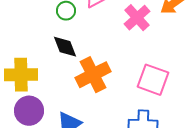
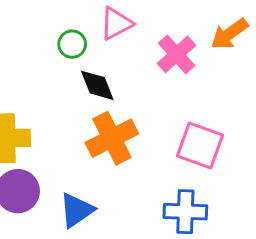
black diamond: (65, 47) -> (97, 85), moved

